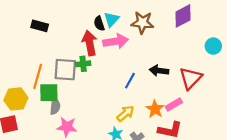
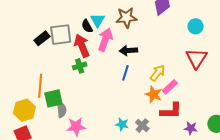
black rectangle: (40, 26) -> (42, 38), moved, turned -42
pink arrow: (116, 41) -> (105, 40), turned -50
gray square: (65, 70) -> (61, 35), moved
black arrow: (159, 71) -> (128, 51), moved
red triangle: (191, 78) -> (196, 58), moved
yellow arrow: (125, 114) -> (158, 73), moved

